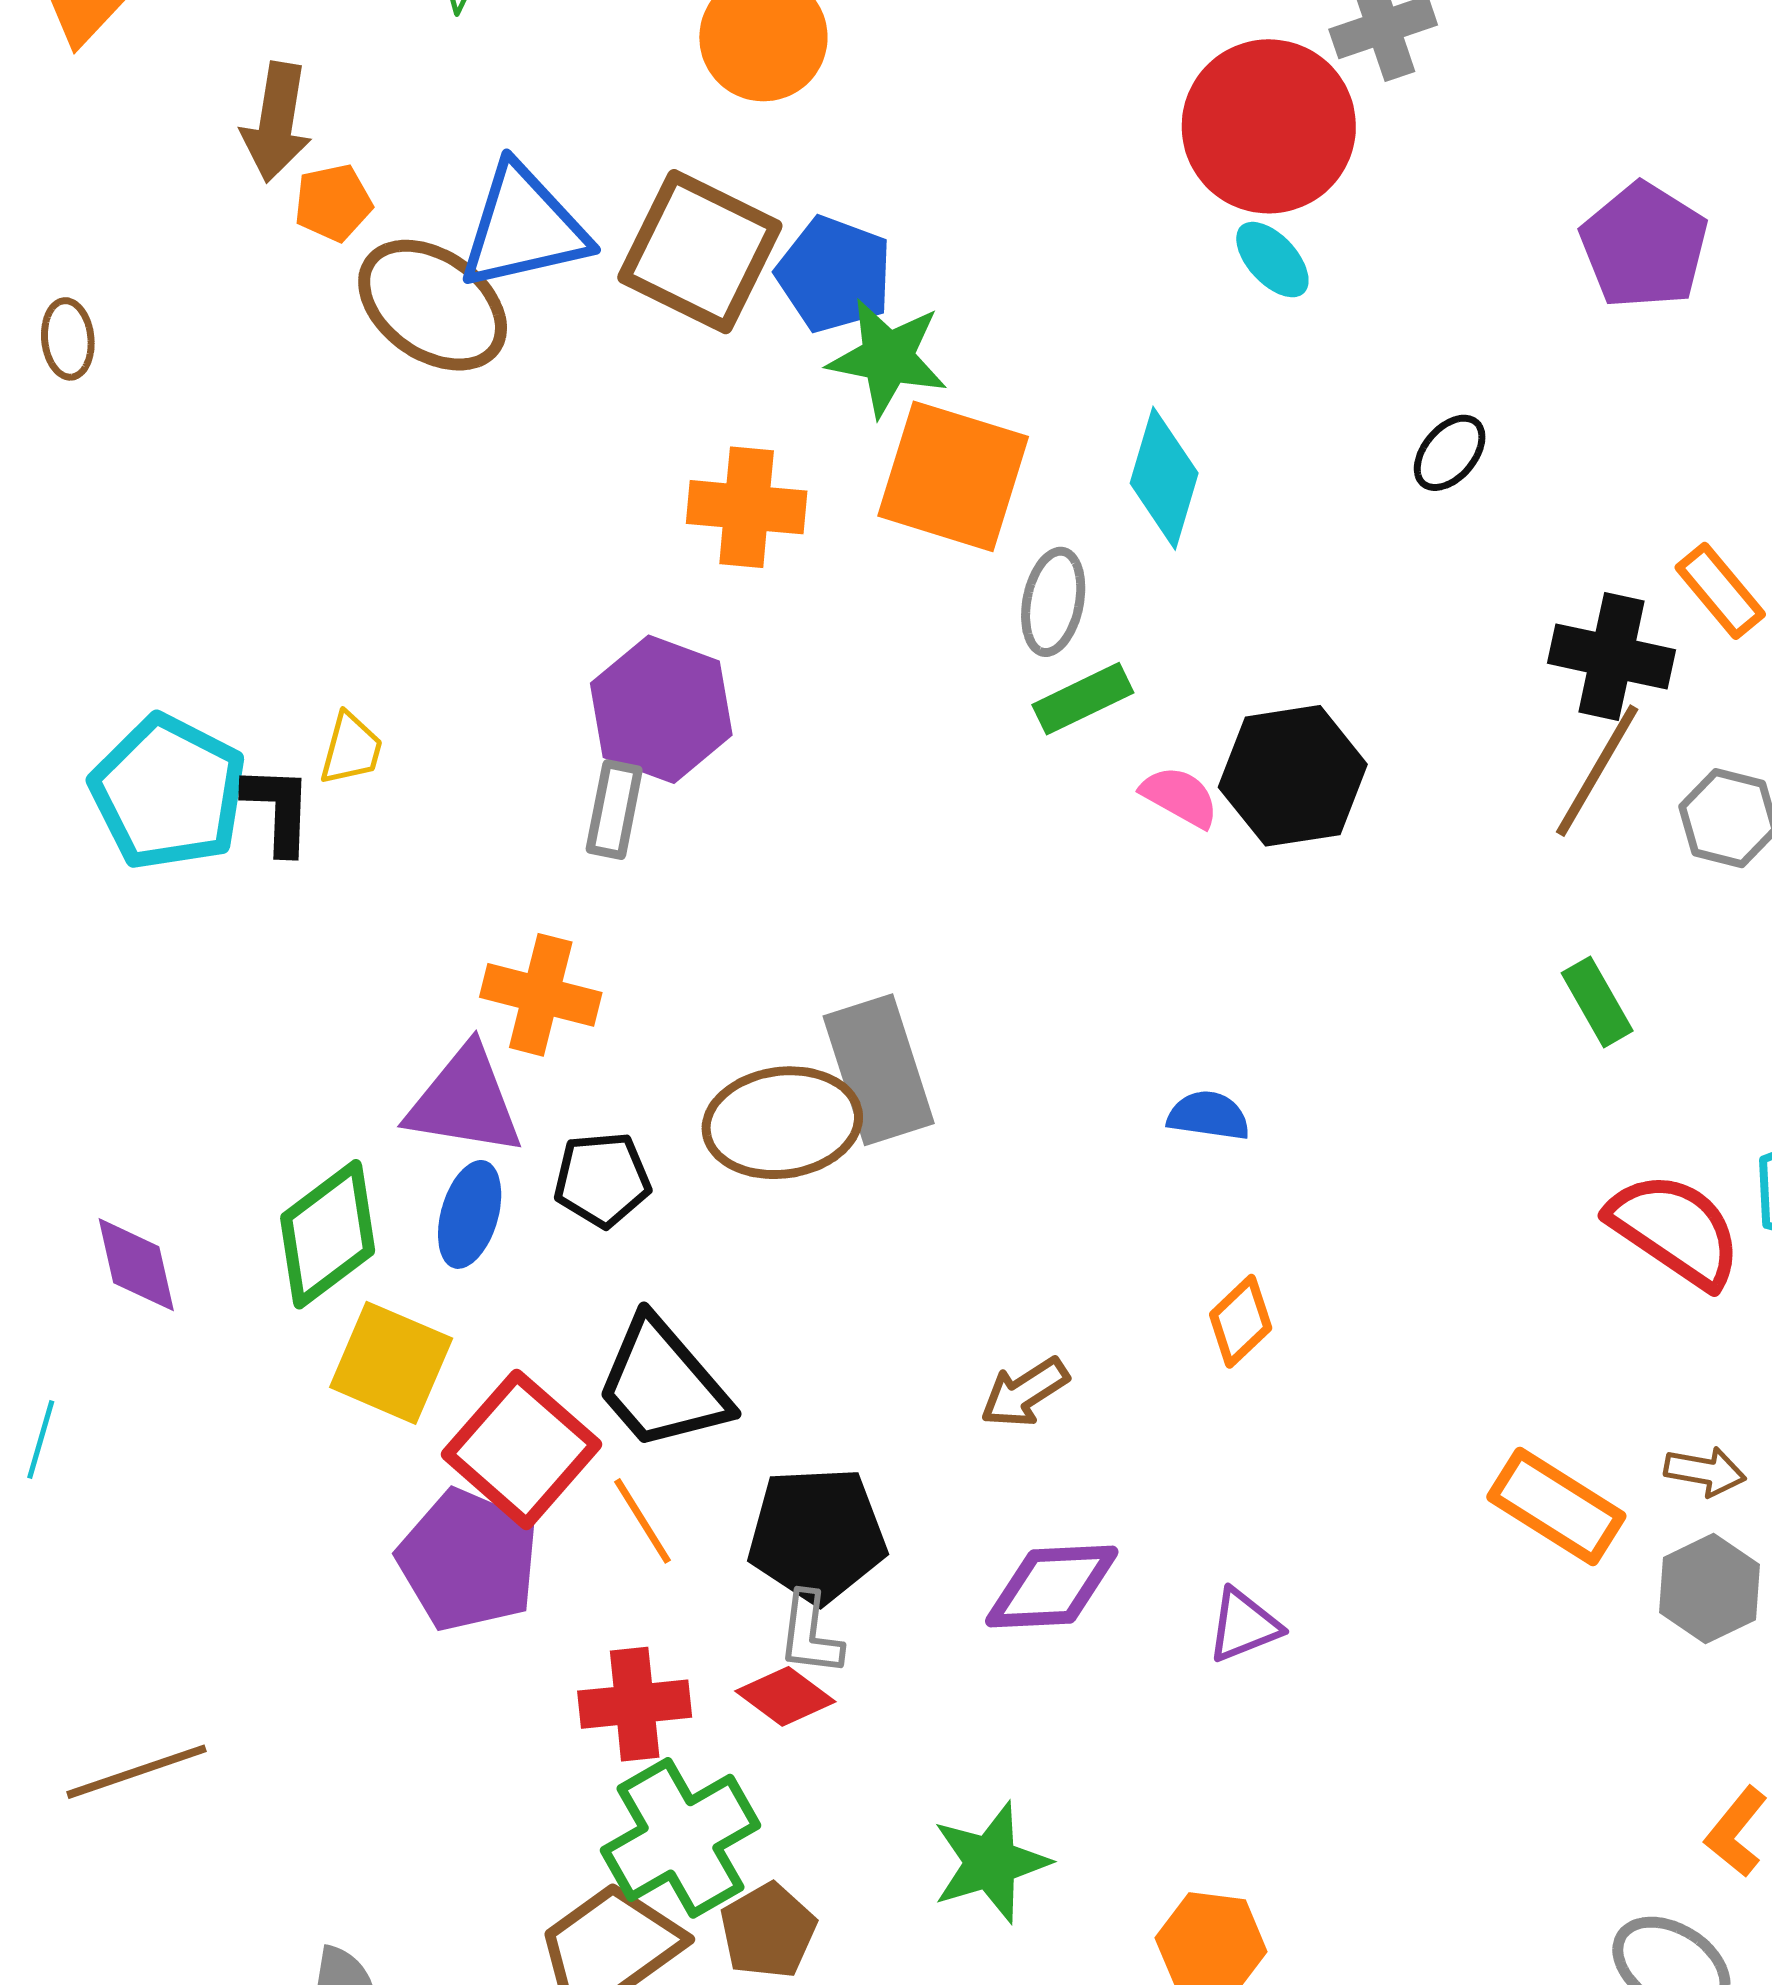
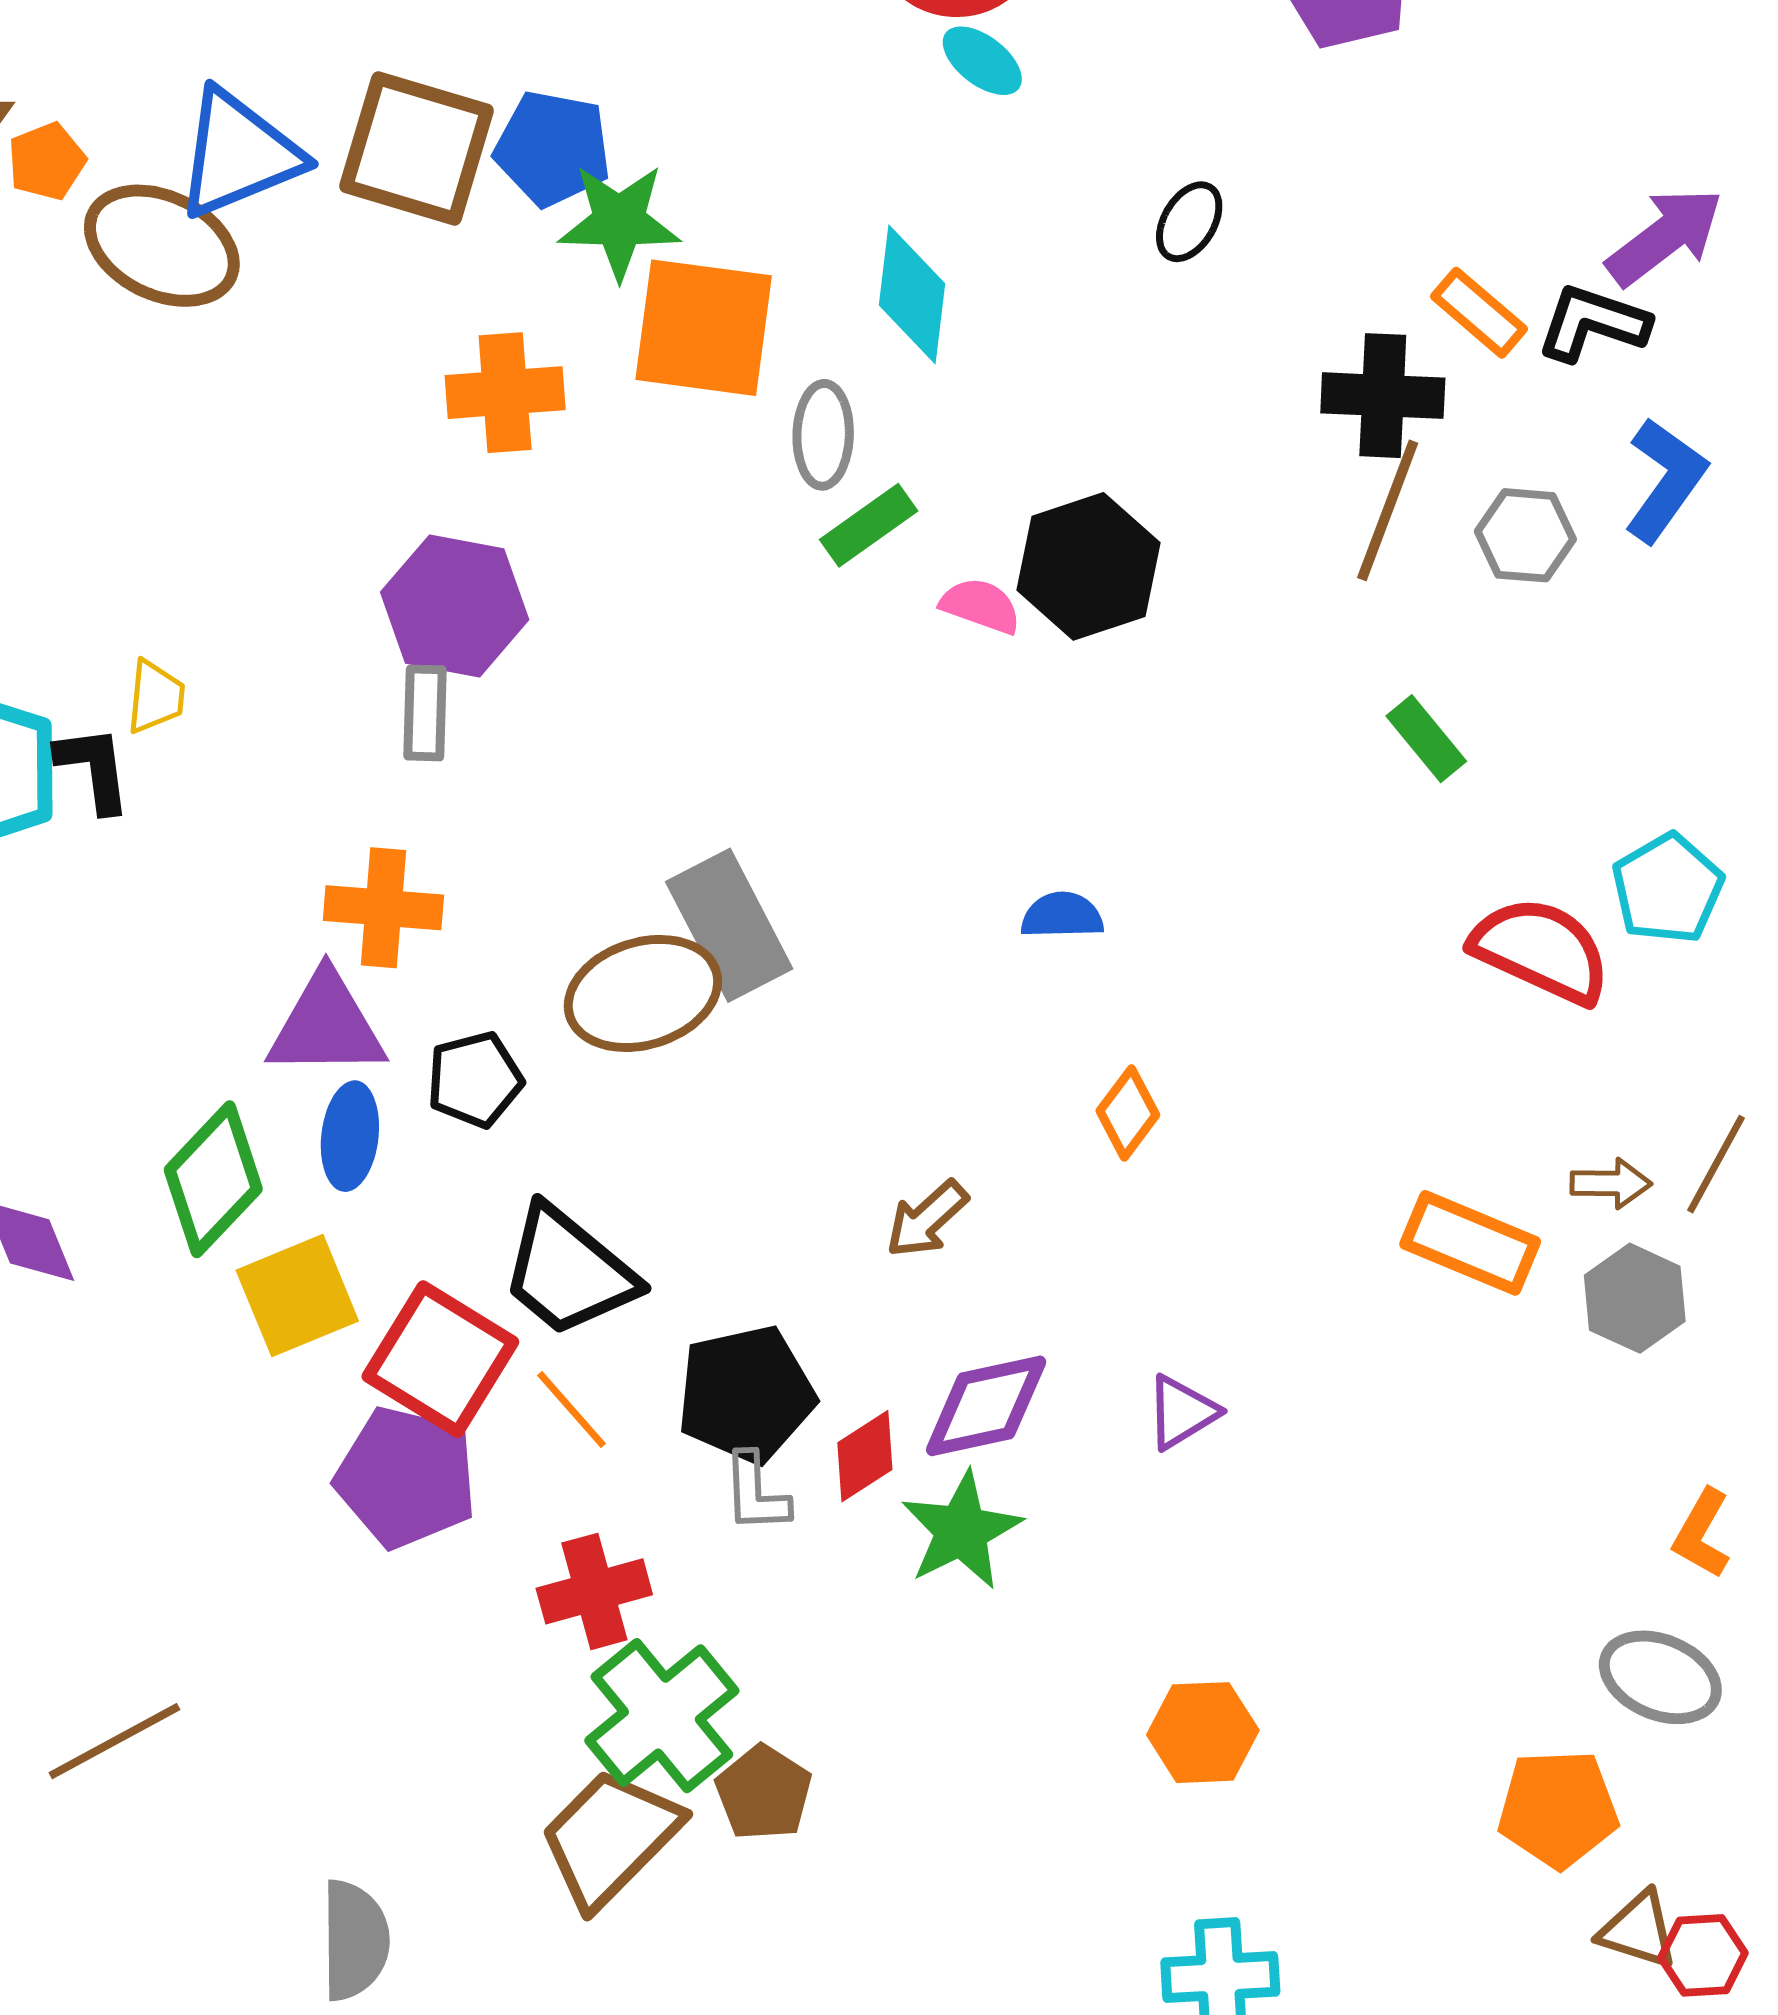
yellow square: (391, 1363) -> (297, 1296), turned -36
red diamond: (785, 1696) -> (865, 1456), moved, turned -60
green star: (991, 1863) -> (961, 1531), moved

